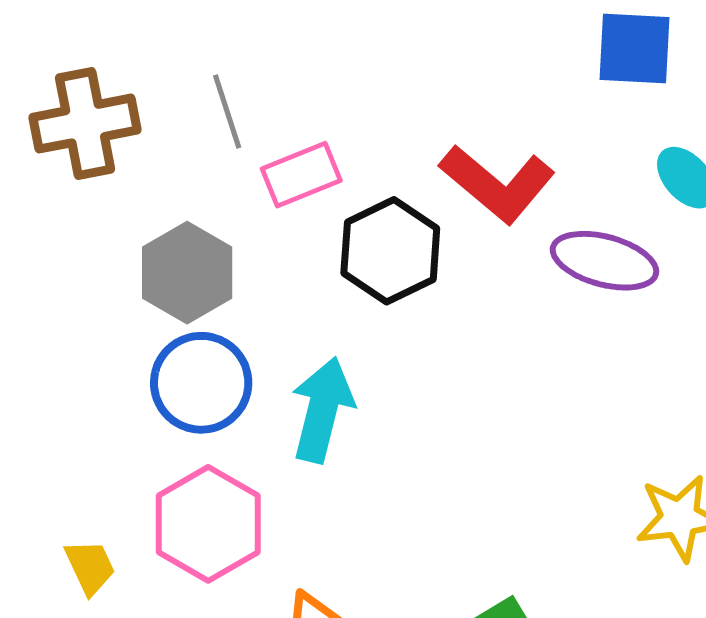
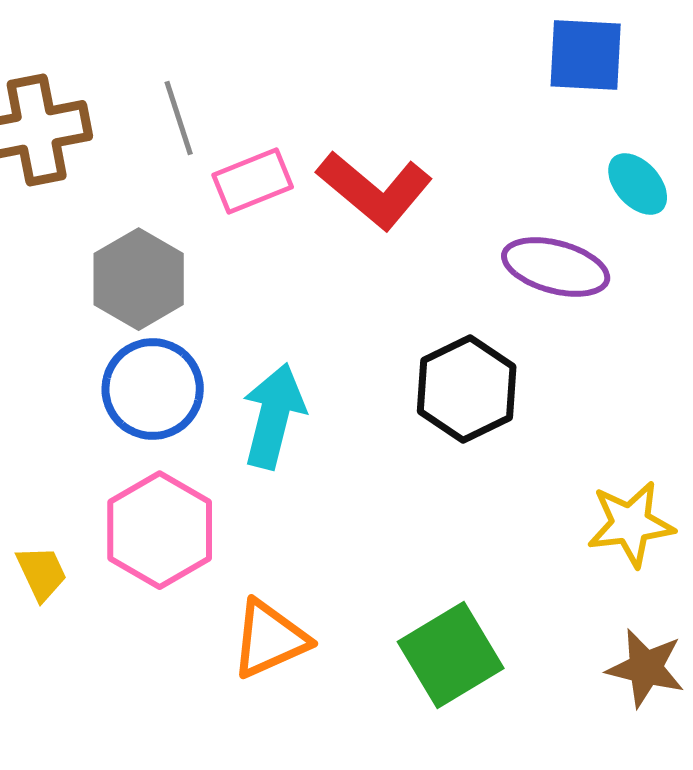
red L-shape: (497, 184) -> (375, 190), moved
black hexagon: (390, 251) -> (467, 389), moved

